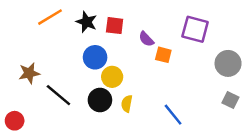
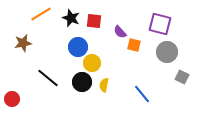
gray circle: (228, 63) -> (167, 52), moved
brown star: (29, 73) -> (23, 43), moved
gray square: (230, 100) -> (182, 77), moved

